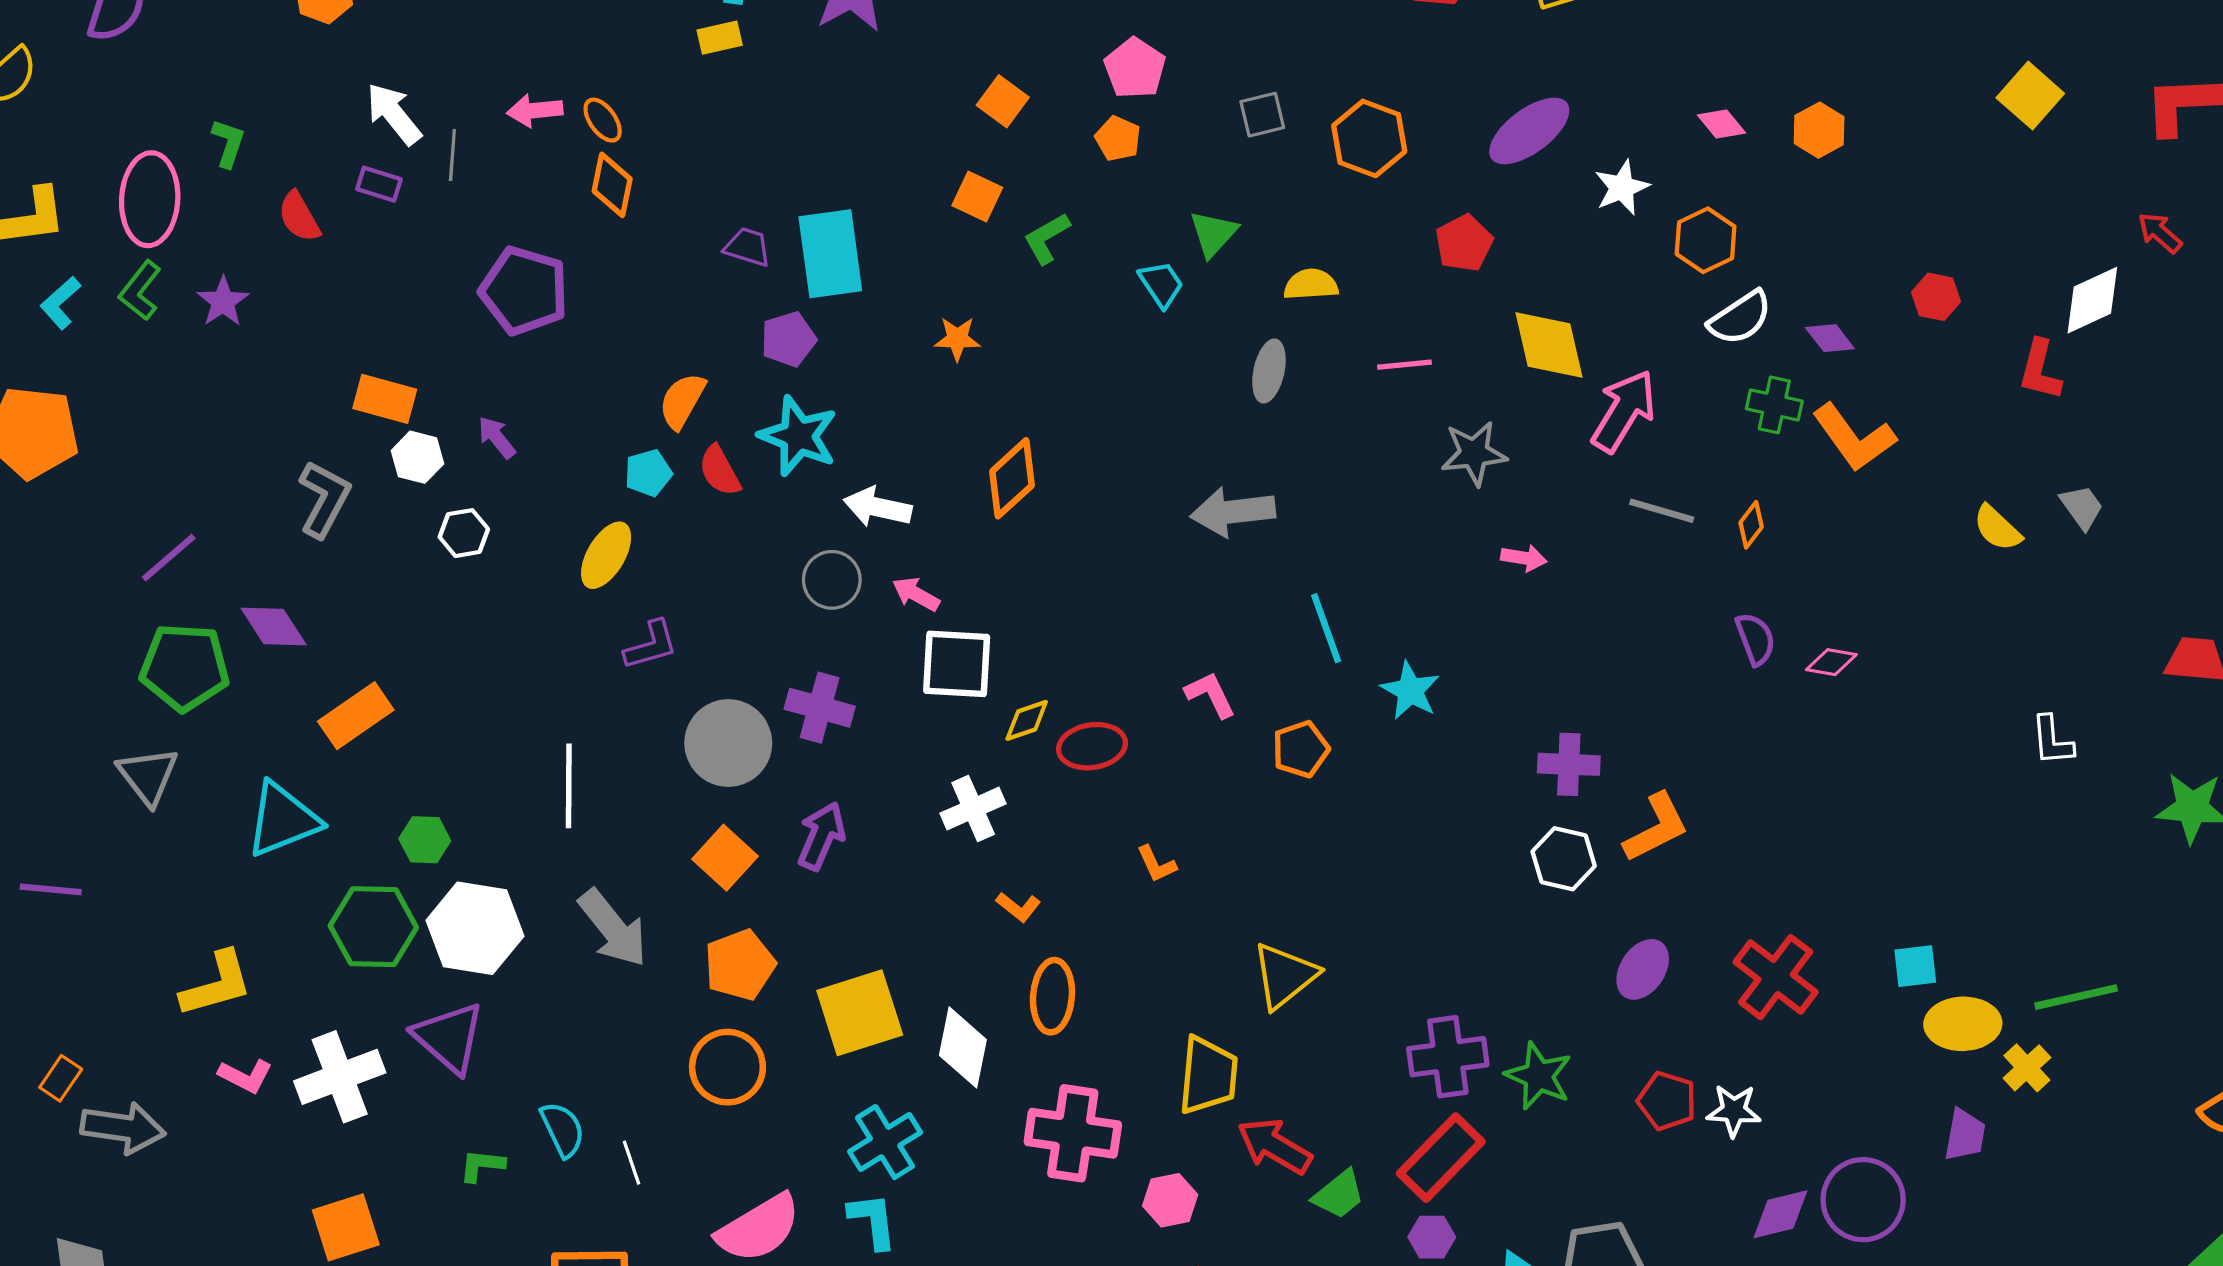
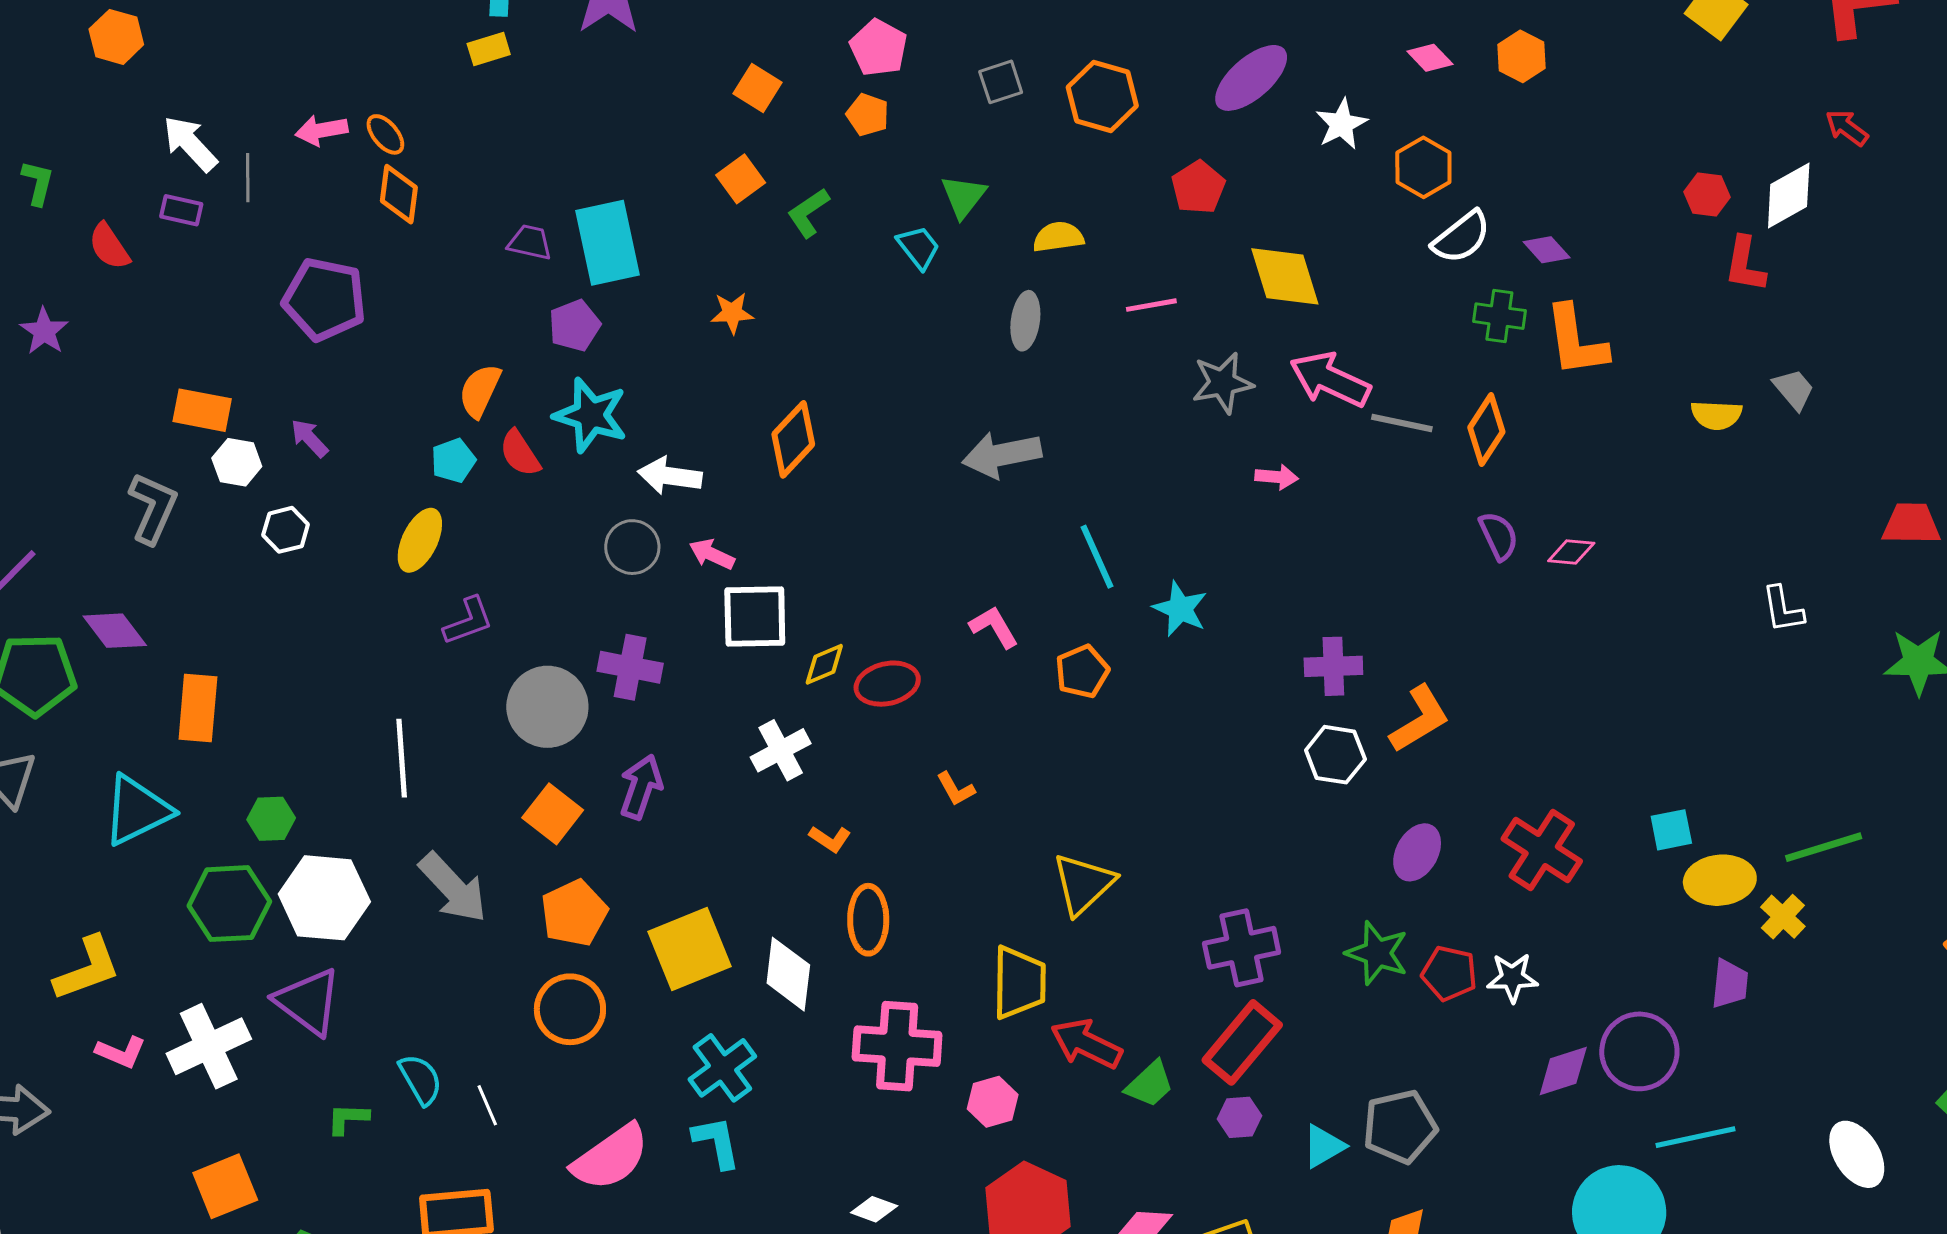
orange square: (977, 197) -> (741, 179), turned 33
red hexagon: (1936, 297) -> (1707, 195), moved
pink arrow: (1624, 411) -> (1330, 380), moved, turned -92
orange L-shape: (1854, 438) -> (1576, 341), turned 32
orange diamond: (1751, 525) -> (1486, 430), size x1.6
yellow semicircle: (1997, 528) -> (1716, 415), turned -36
orange rectangle: (356, 716) -> (198, 708), turned -46
green star: (1539, 1076) -> (1377, 953), moved

